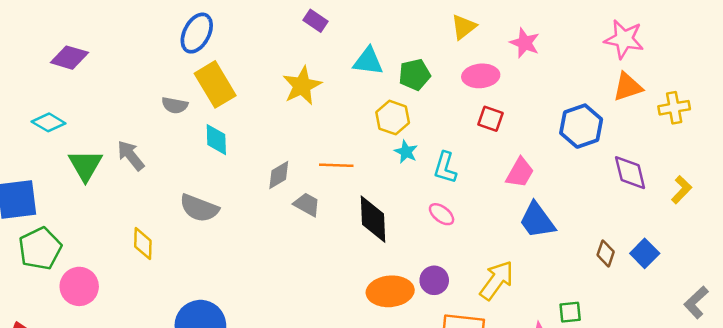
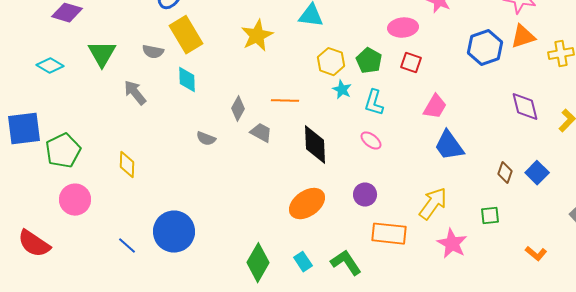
green pentagon: (415, 75) -> (369, 61), moved, turned -30
blue hexagon: (581, 126) -> (485, 48), moved
gray arrow: (131, 155) -> (135, 93), moved
green triangle: (85, 165) -> (102, 54), moved
gray diamond: (279, 175) -> (238, 109), turned -30
gray semicircle: (199, 208) -> (206, 139), moved, size x0.6
green pentagon: (40, 248) -> (63, 151), moved
yellow arrow: (497, 280) -> (433, 204), moved
orange ellipse: (390, 291) -> (307, 204), moved, turned -30
green square: (570, 312) -> (490, 216), moved

